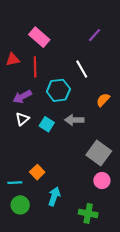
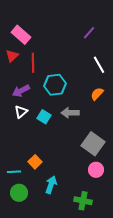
pink rectangle: (39, 37) -> (21, 35), moved
red triangle: (13, 59) -> (12, 56), turned -32
white line: (82, 69) -> (99, 65), moved

